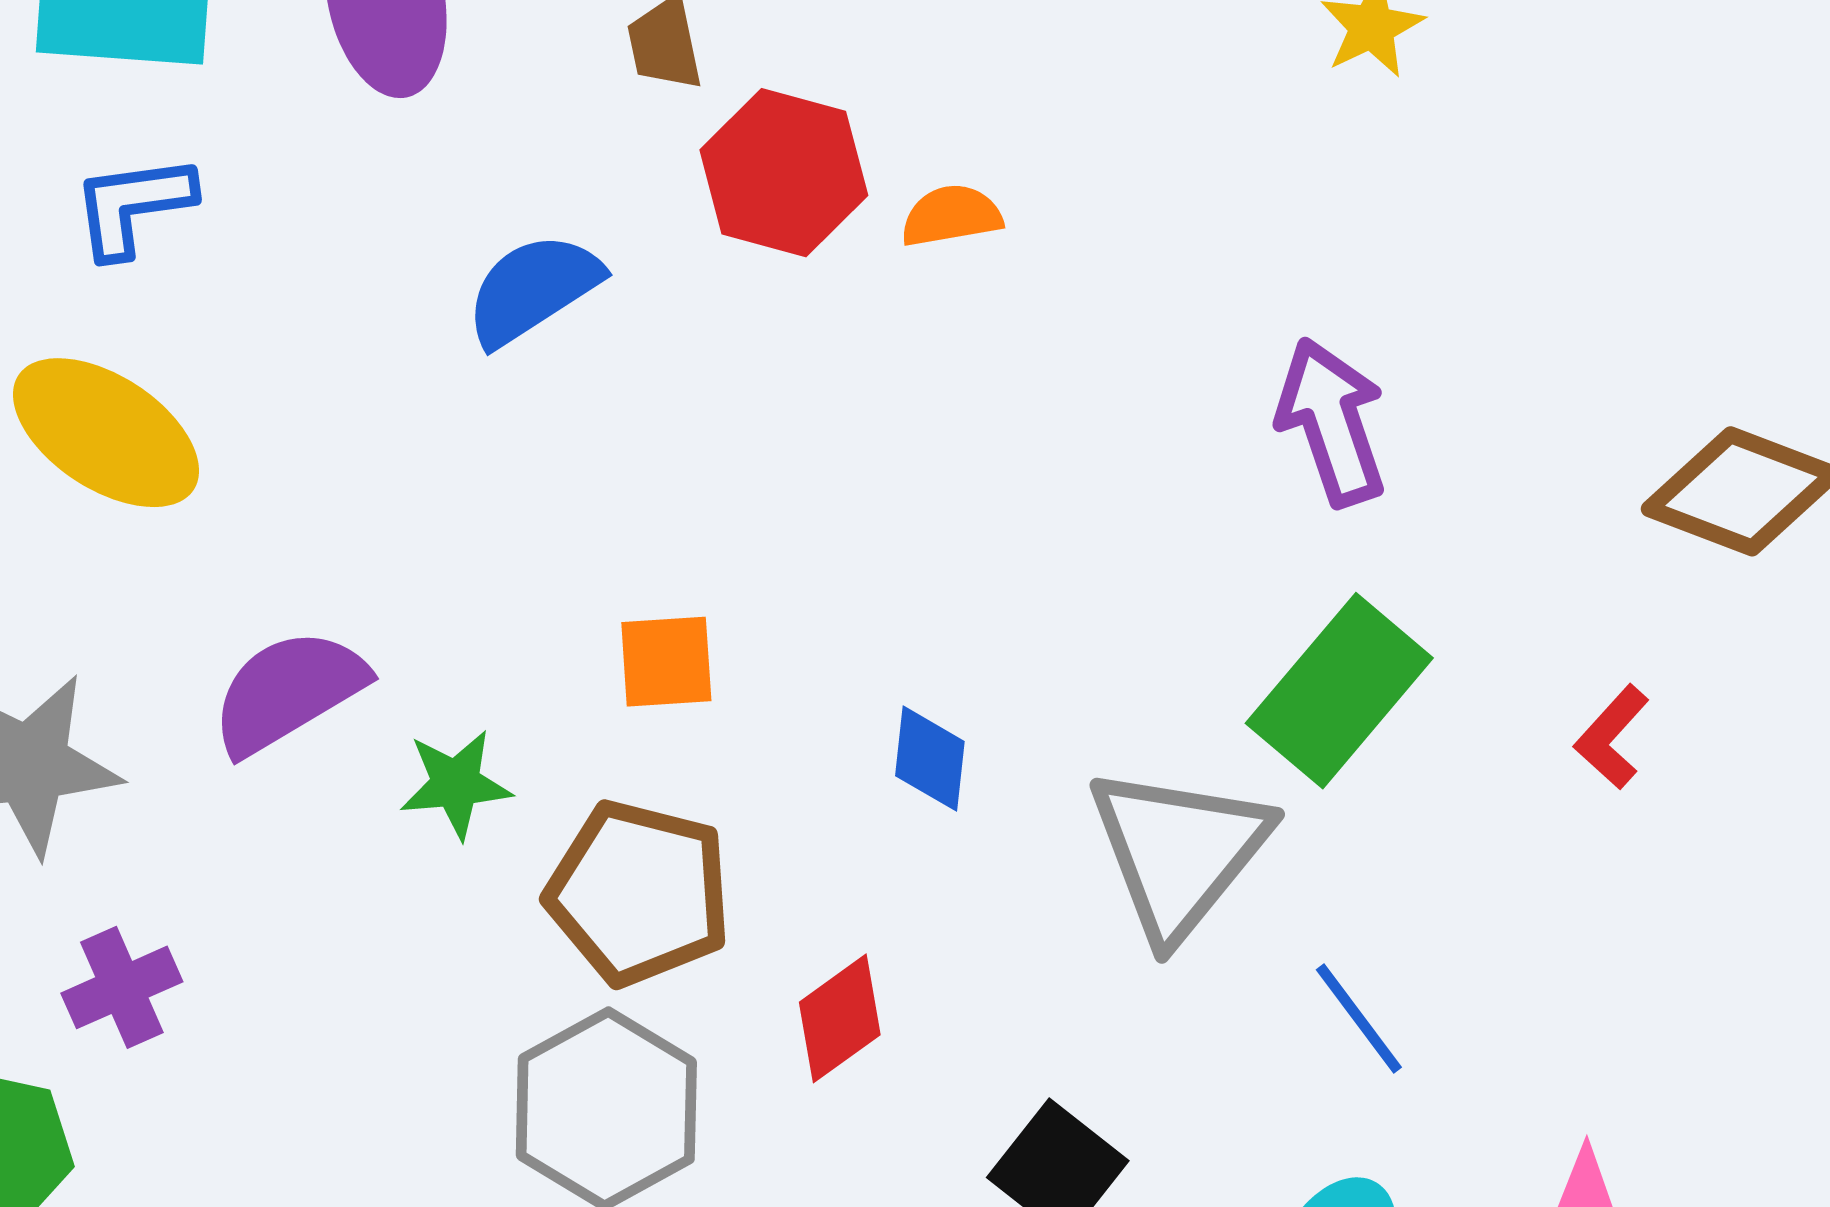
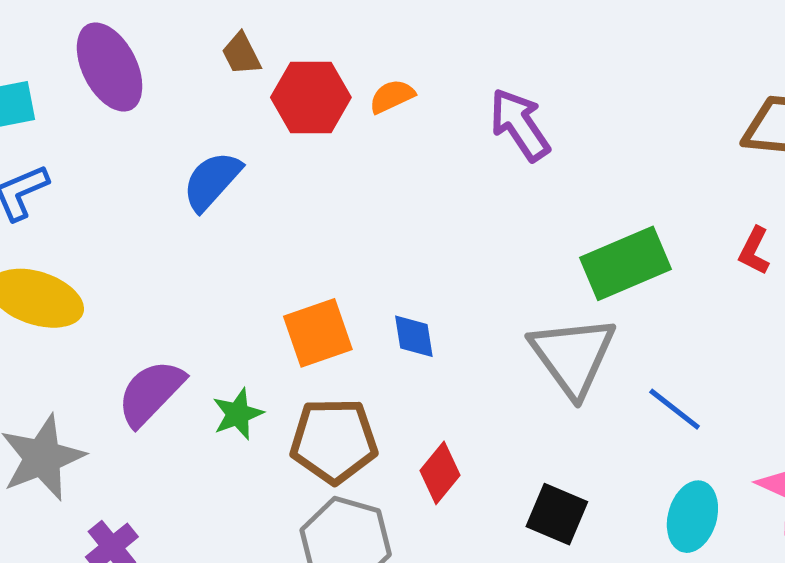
purple arrow: (1332, 422) -> (520, 125), moved
orange square: (666, 662) -> (318, 333), size x1.4
green rectangle: (1339, 691) -> (625, 263), turned 42
blue diamond: (930, 759) -> (414, 336), moved

